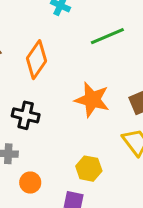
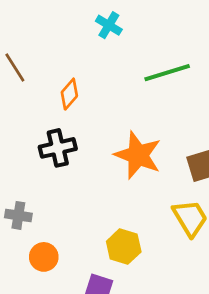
orange diamond: (37, 60) -> (69, 94), size x0.6
black cross: (26, 115) -> (58, 148), moved, turned -32

